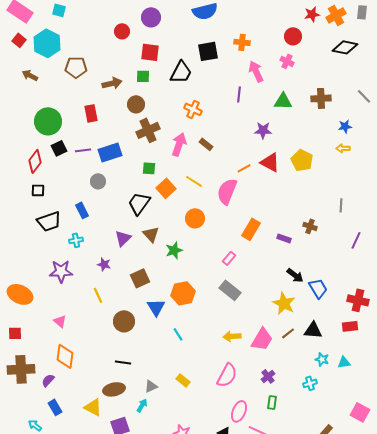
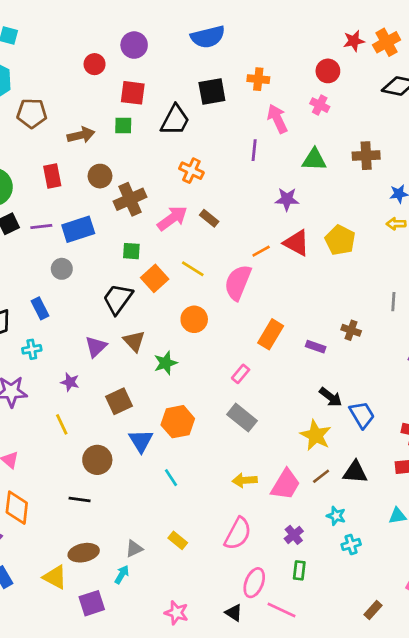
brown circle: (136, 104) -> (100, 176), moved
pink arrow: (179, 144) -> (172, 218), turned 35
cyan star: (322, 359) -> (336, 516), moved
black line: (123, 362) -> (80, 499), moved

